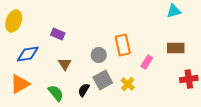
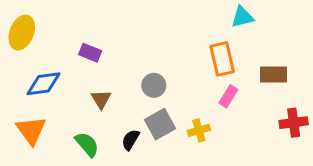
cyan triangle: (174, 11) -> (242, 17), moved
orange rectangle: (123, 45) -> (222, 59), moved
orange triangle: (20, 84) -> (31, 130), turned -35
yellow cross: (128, 84) -> (199, 130), turned 32

